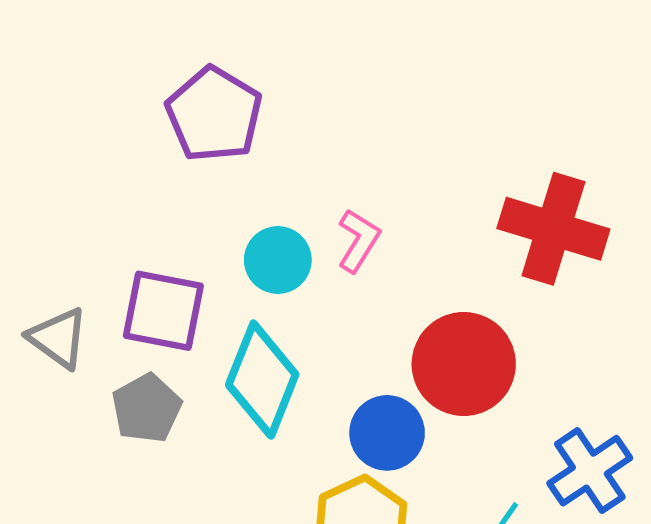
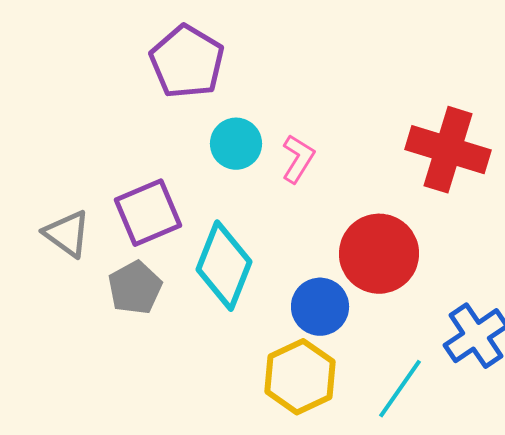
cyan circle: (278, 260) -> (236, 144), moved
purple square: (163, 311) -> (148, 213), turned -34

